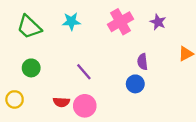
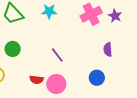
purple star: (158, 22) -> (115, 16), moved
blue circle: (135, 84) -> (97, 78), moved

